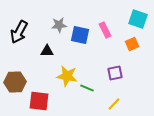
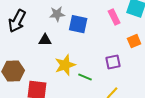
pink rectangle: (105, 30) -> (114, 17), moved
orange square: (132, 44) -> (134, 41), moved
yellow star: (67, 76) -> (65, 65), turned -30

